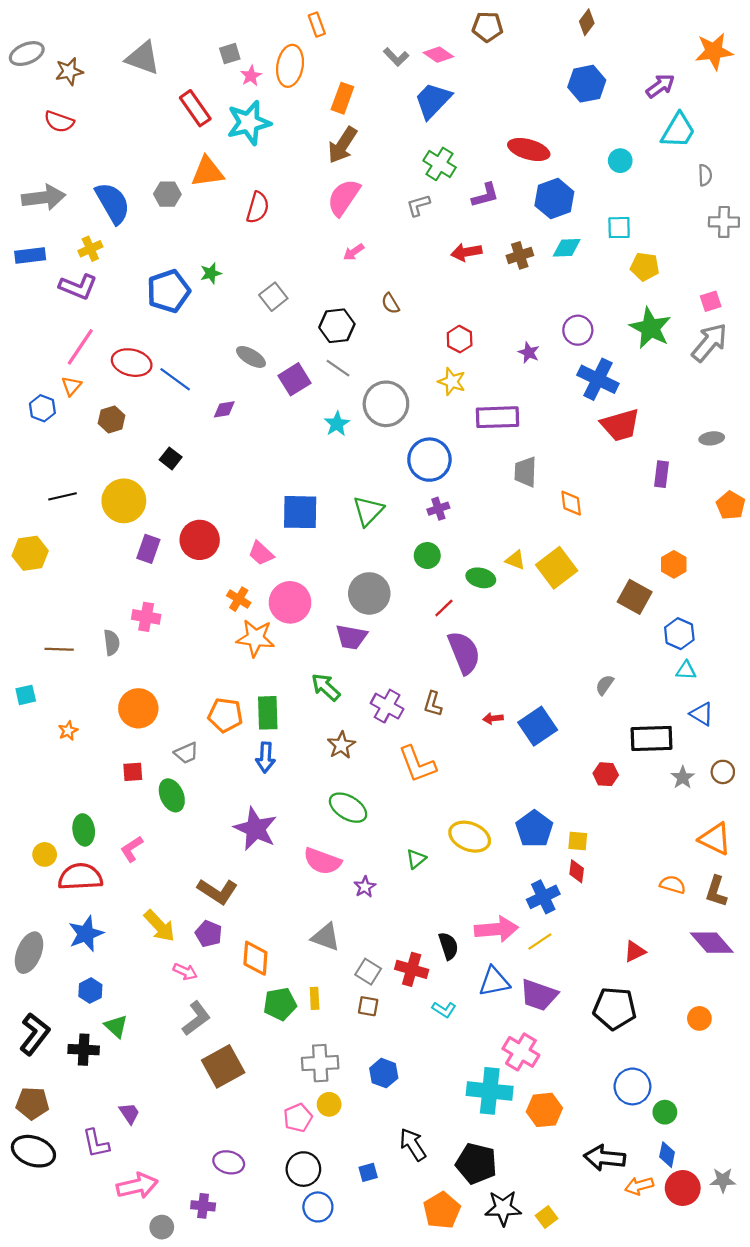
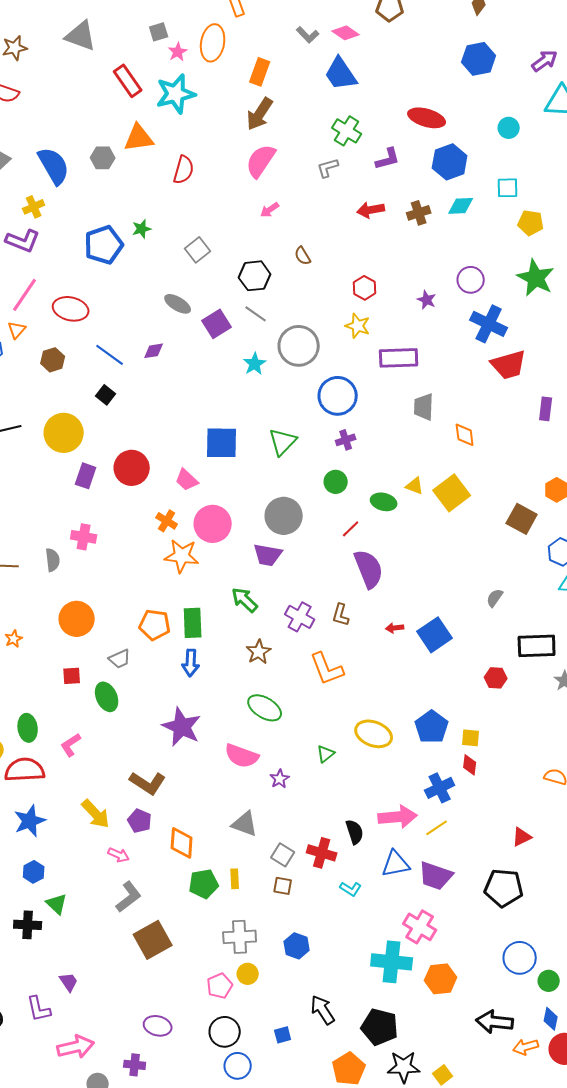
blue trapezoid: (433, 100) -> (341, 74), turned -78
blue line: (175, 379) -> (110, 355), moved

